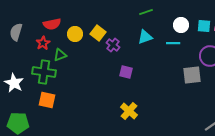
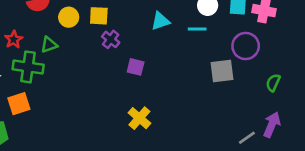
yellow square: (98, 33) -> (99, 16), turned -35
red star: (43, 43) -> (14, 39), moved
purple cross: (113, 45) -> (111, 39), moved
orange square: (47, 100) -> (19, 104), moved, turned -30

